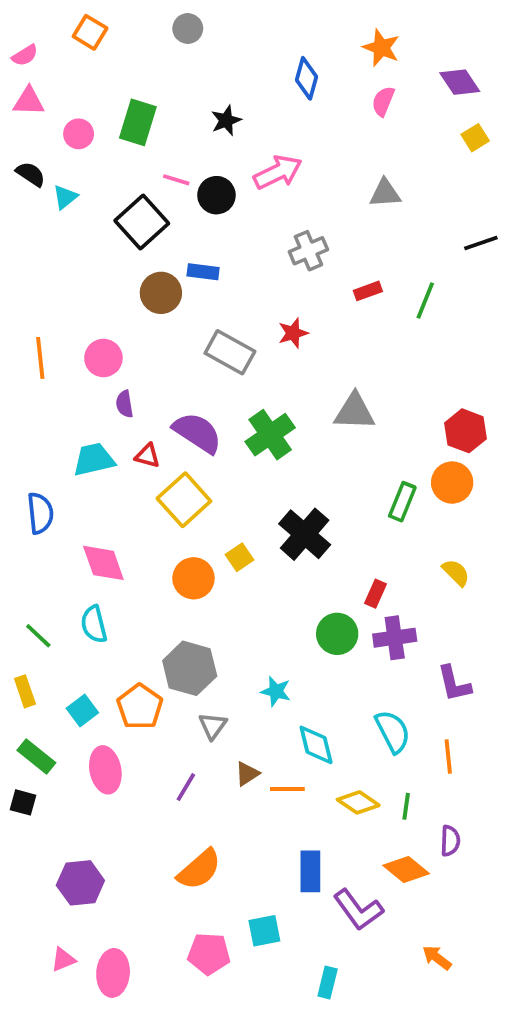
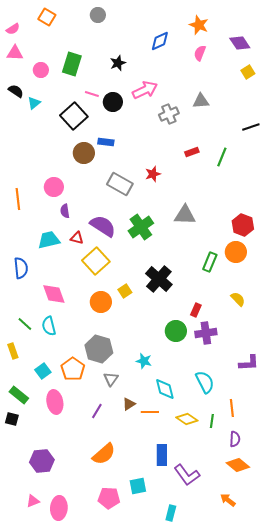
blue diamond: (307, 78) -> (160, 41), turned 50
gray cross: (308, 251) -> (169, 114), moved
orange line: (40, 358) -> (18, 199), moved
green line: (38, 636) -> (25, 324), moved
purple L-shape: (454, 684) -> (249, 363), moved, turned -80
yellow rectangle: (25, 691) -> (13, 351), moved
orange line: (448, 756) -> (232, 408), moved
orange diamond: (406, 869) -> (238, 465), moved

